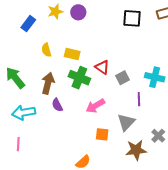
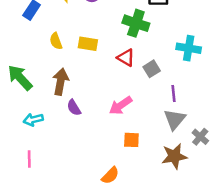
cyan cross: (155, 77) -> (189, 48), moved
green cross: (79, 78) -> (136, 23), moved
cyan arrow: (24, 112) -> (33, 120), size x0.7
gray triangle: (126, 122) -> (175, 119), moved

